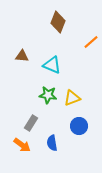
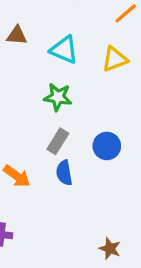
yellow triangle: (72, 98) -> (115, 59), moved
gray rectangle: (31, 123) -> (58, 141), moved

